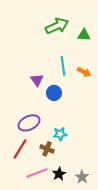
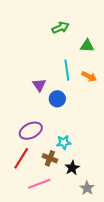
green arrow: (57, 26) -> (60, 28), size x0.7
green triangle: (84, 35) -> (87, 46), moved
black star: (59, 174) -> (72, 168), moved

